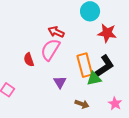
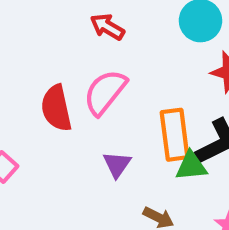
red arrow: (56, 32) -> (107, 27), moved
red semicircle: (29, 60) -> (56, 108), size x1.5

